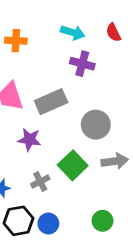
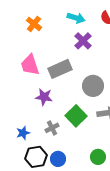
orange cross: (16, 41) -> (34, 24), turned 35
purple cross: (82, 64) -> (83, 41), turned 30

